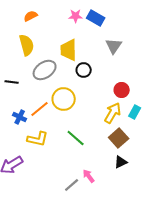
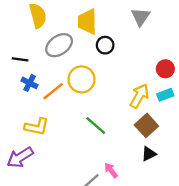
red circle: (122, 90) -> (165, 69), moved
cyan rectangle: (135, 112) -> (165, 95), turned 40
blue cross: (20, 117) -> (30, 83), moved
yellow L-shape: (38, 139) -> (37, 127), moved

